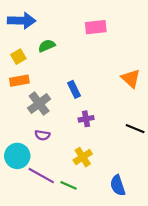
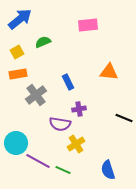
blue arrow: (22, 21) -> (20, 19), turned -40
orange triangle: (131, 78) -> (109, 72), moved, turned -36
purple semicircle: (42, 135) -> (60, 124), moved, size x1.5

